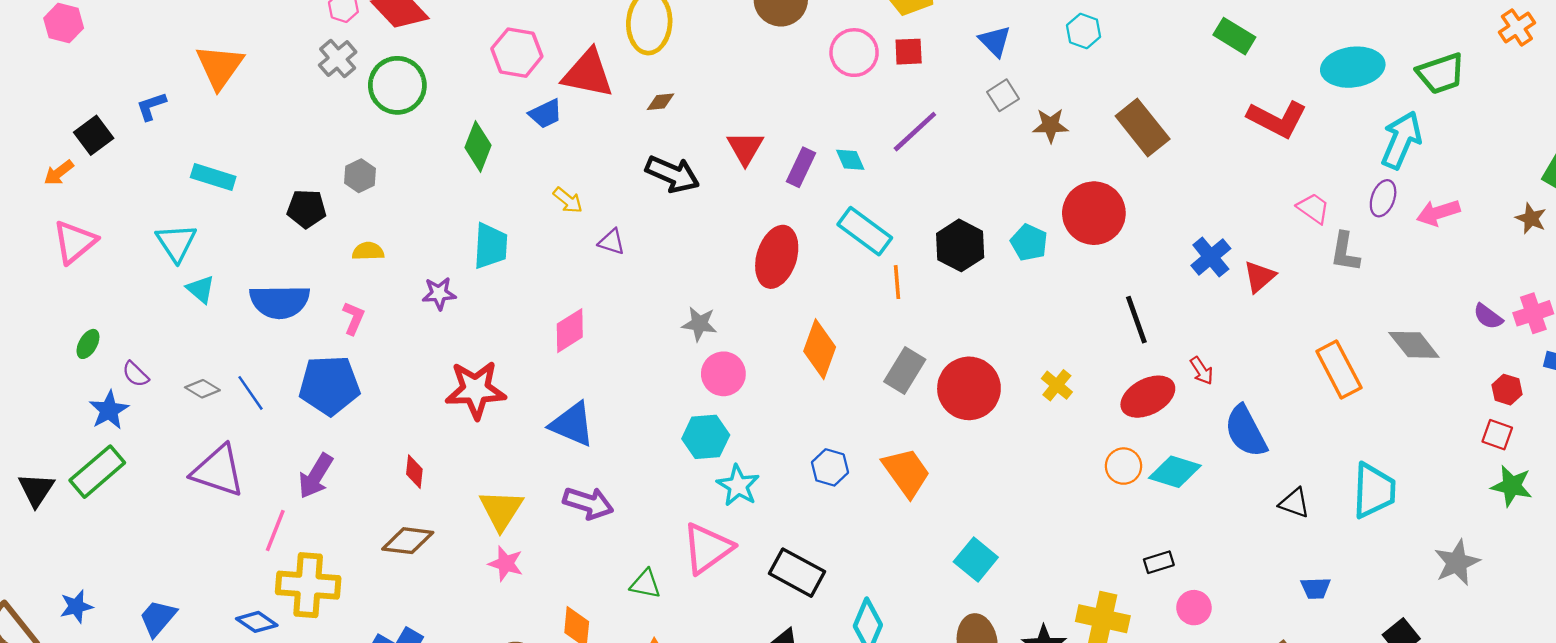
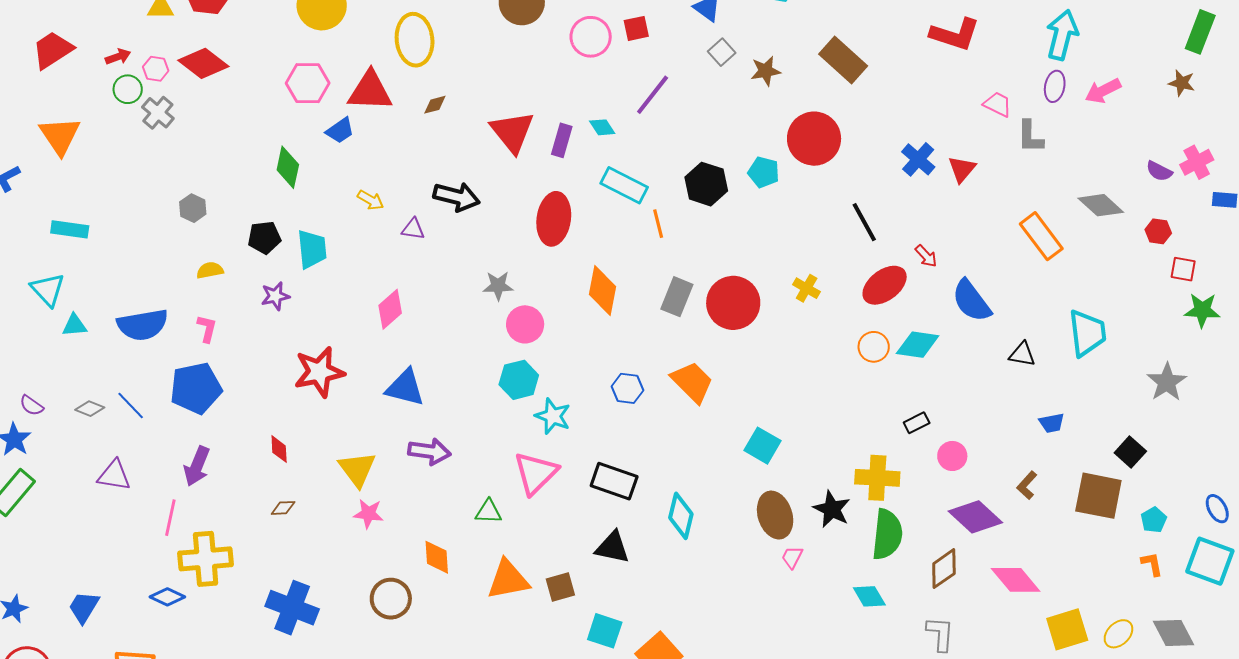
green circle: (397, 85) -> (128, 89), moved, size x0.6
red triangle: (745, 148) -> (512, 132), size x1.4
black arrow: (672, 174) -> (457, 197), moved
black pentagon: (307, 209) -> (264, 238), moved
cyan triangle: (201, 289) -> (75, 325), turned -36
red hexagon: (1507, 390) -> (1158, 231), moved
purple triangle: (218, 471) -> (114, 475), size x0.7
brown diamond: (408, 541) -> (283, 508), size x0.6

